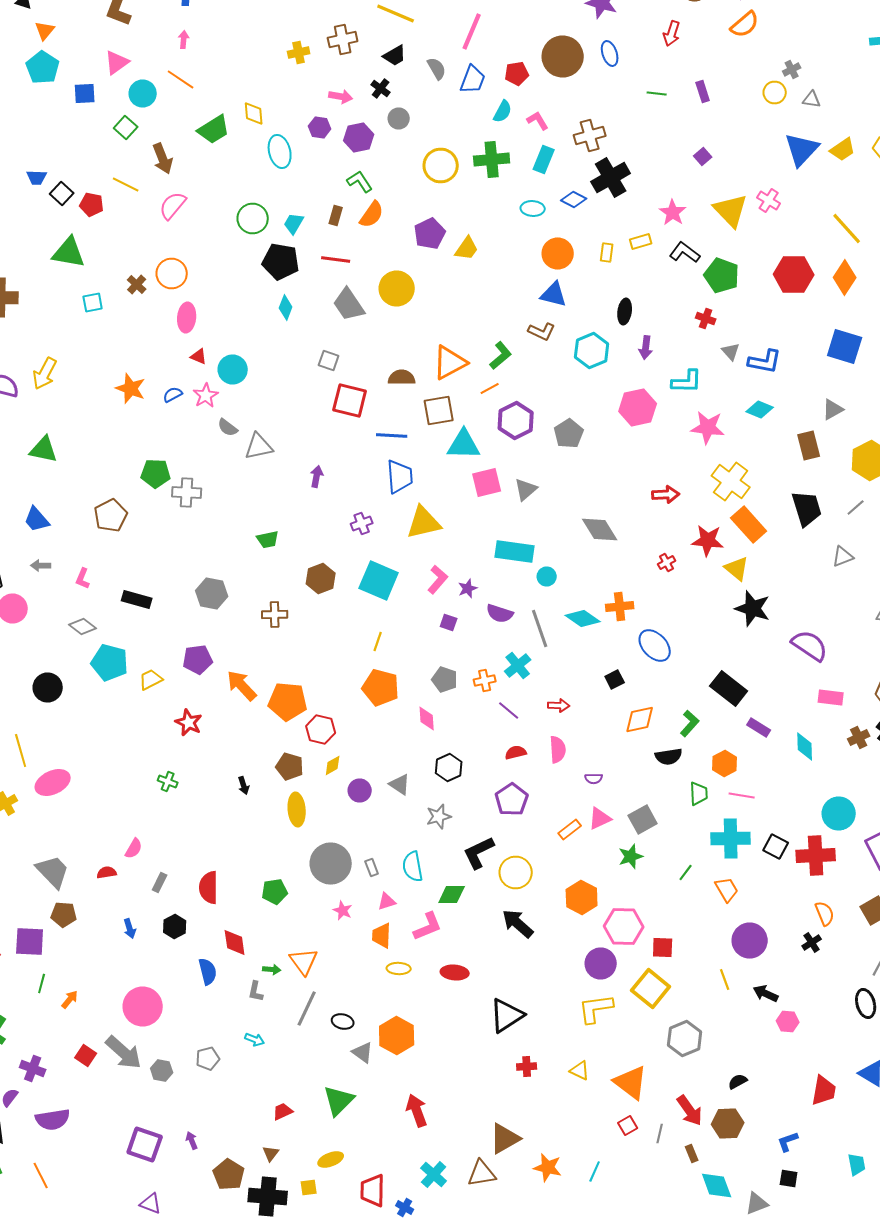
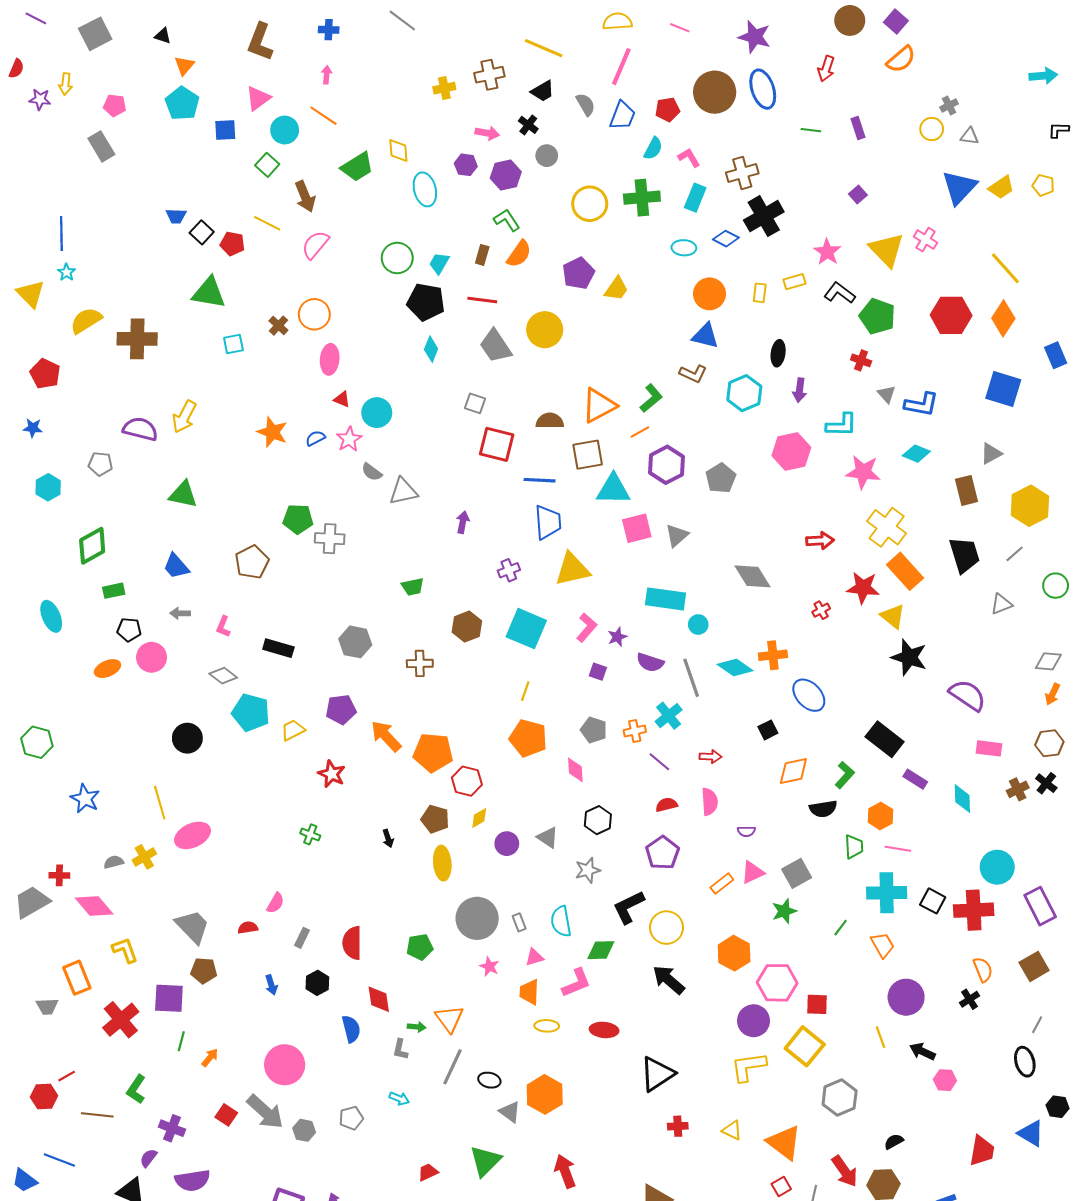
blue ellipse: (610, 54) -> (763, 89), size x1.5

